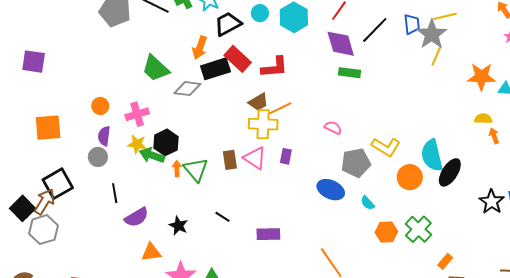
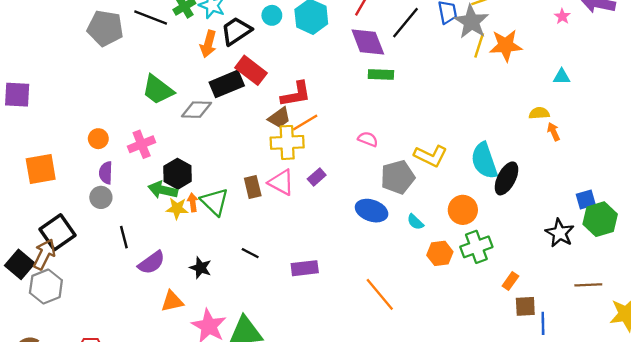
orange arrow: (200, 48) -> (208, 44), moved
red L-shape: (275, 67) -> (296, 94), moved
orange star: (481, 77) -> (506, 45), moved
yellow star: (137, 144) -> (177, 208), moved
purple rectangle: (286, 156) -> (317, 177), turned 42
orange circle: (410, 177) -> (463, 210), moved
black star: (492, 202) -> (560, 233), moved
green cross: (418, 229) -> (476, 247), turned 32

